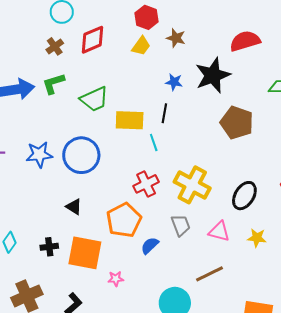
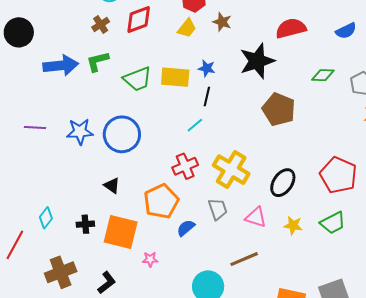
blue star: (174, 82) -> (207, 68), moved
yellow rectangle: (130, 120) -> (175, 77), moved
cyan line: (154, 142) -> (195, 125), turned 66

